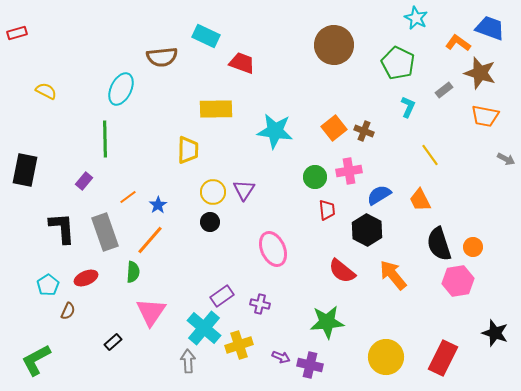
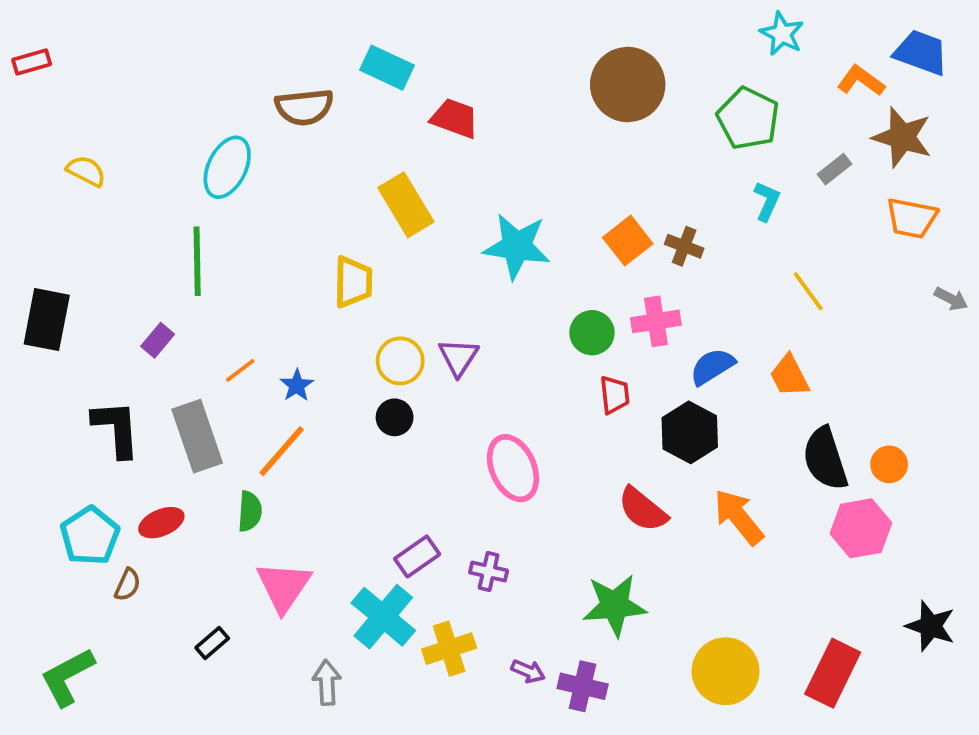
yellow rectangle: (216, 109) -> (406, 205), turned 60
cyan pentagon: (48, 285) -> (90, 536), size x1.4
gray arrow: (188, 361) -> (327, 682), moved

